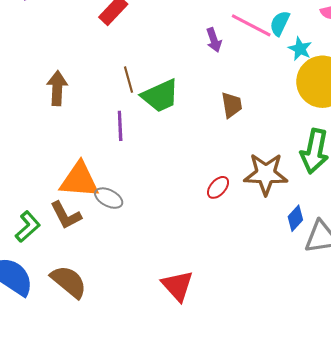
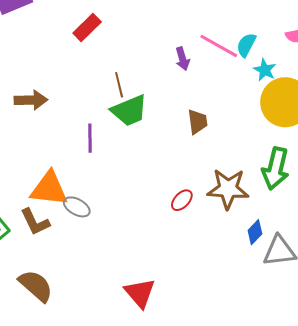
brown line: (128, 80) -> (119, 85), moved
brown arrow: (57, 88) -> (31, 100), turned 84

